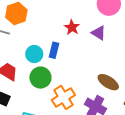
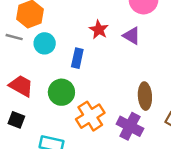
cyan circle: (34, 54) -> (45, 43), moved
brown ellipse: (108, 82) -> (145, 96), turned 55

